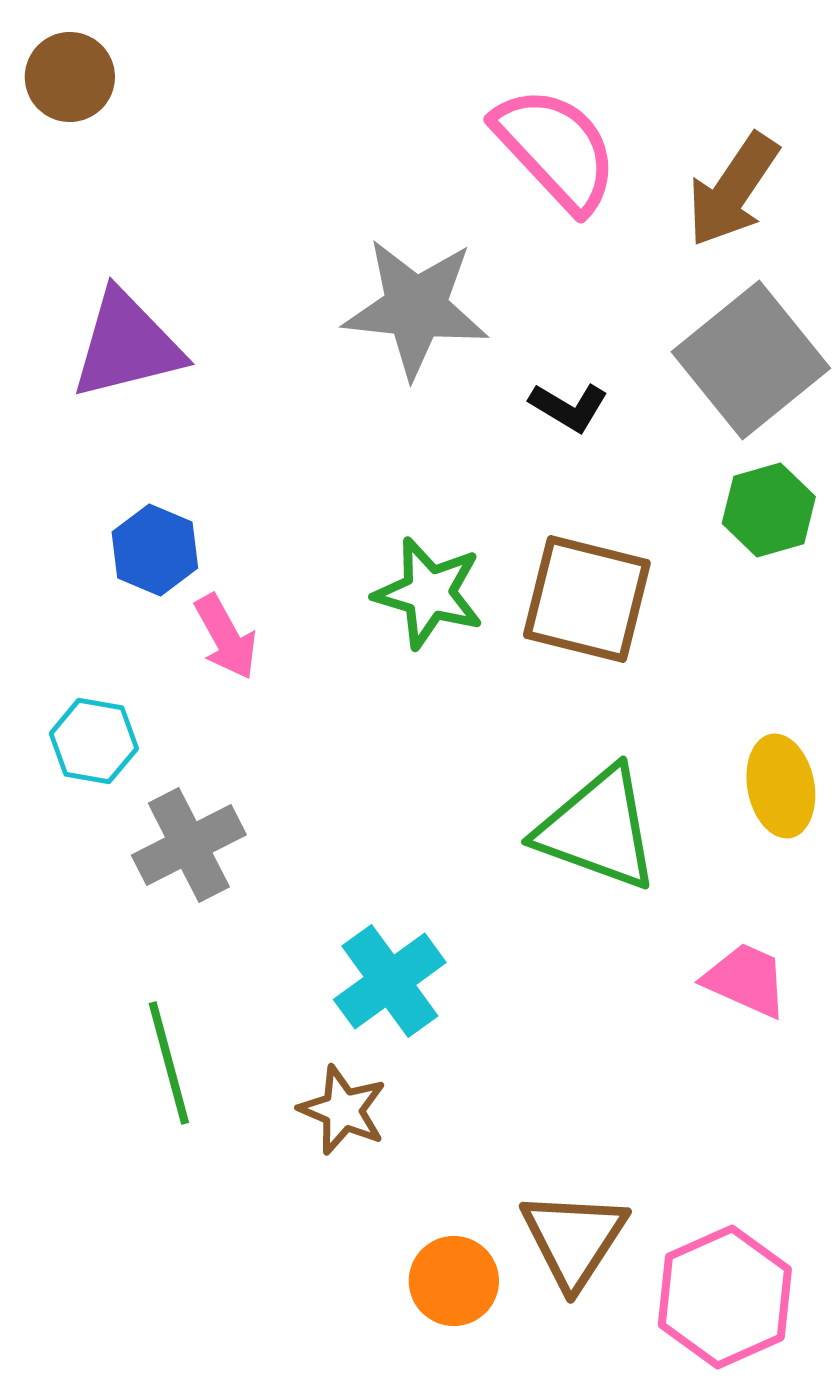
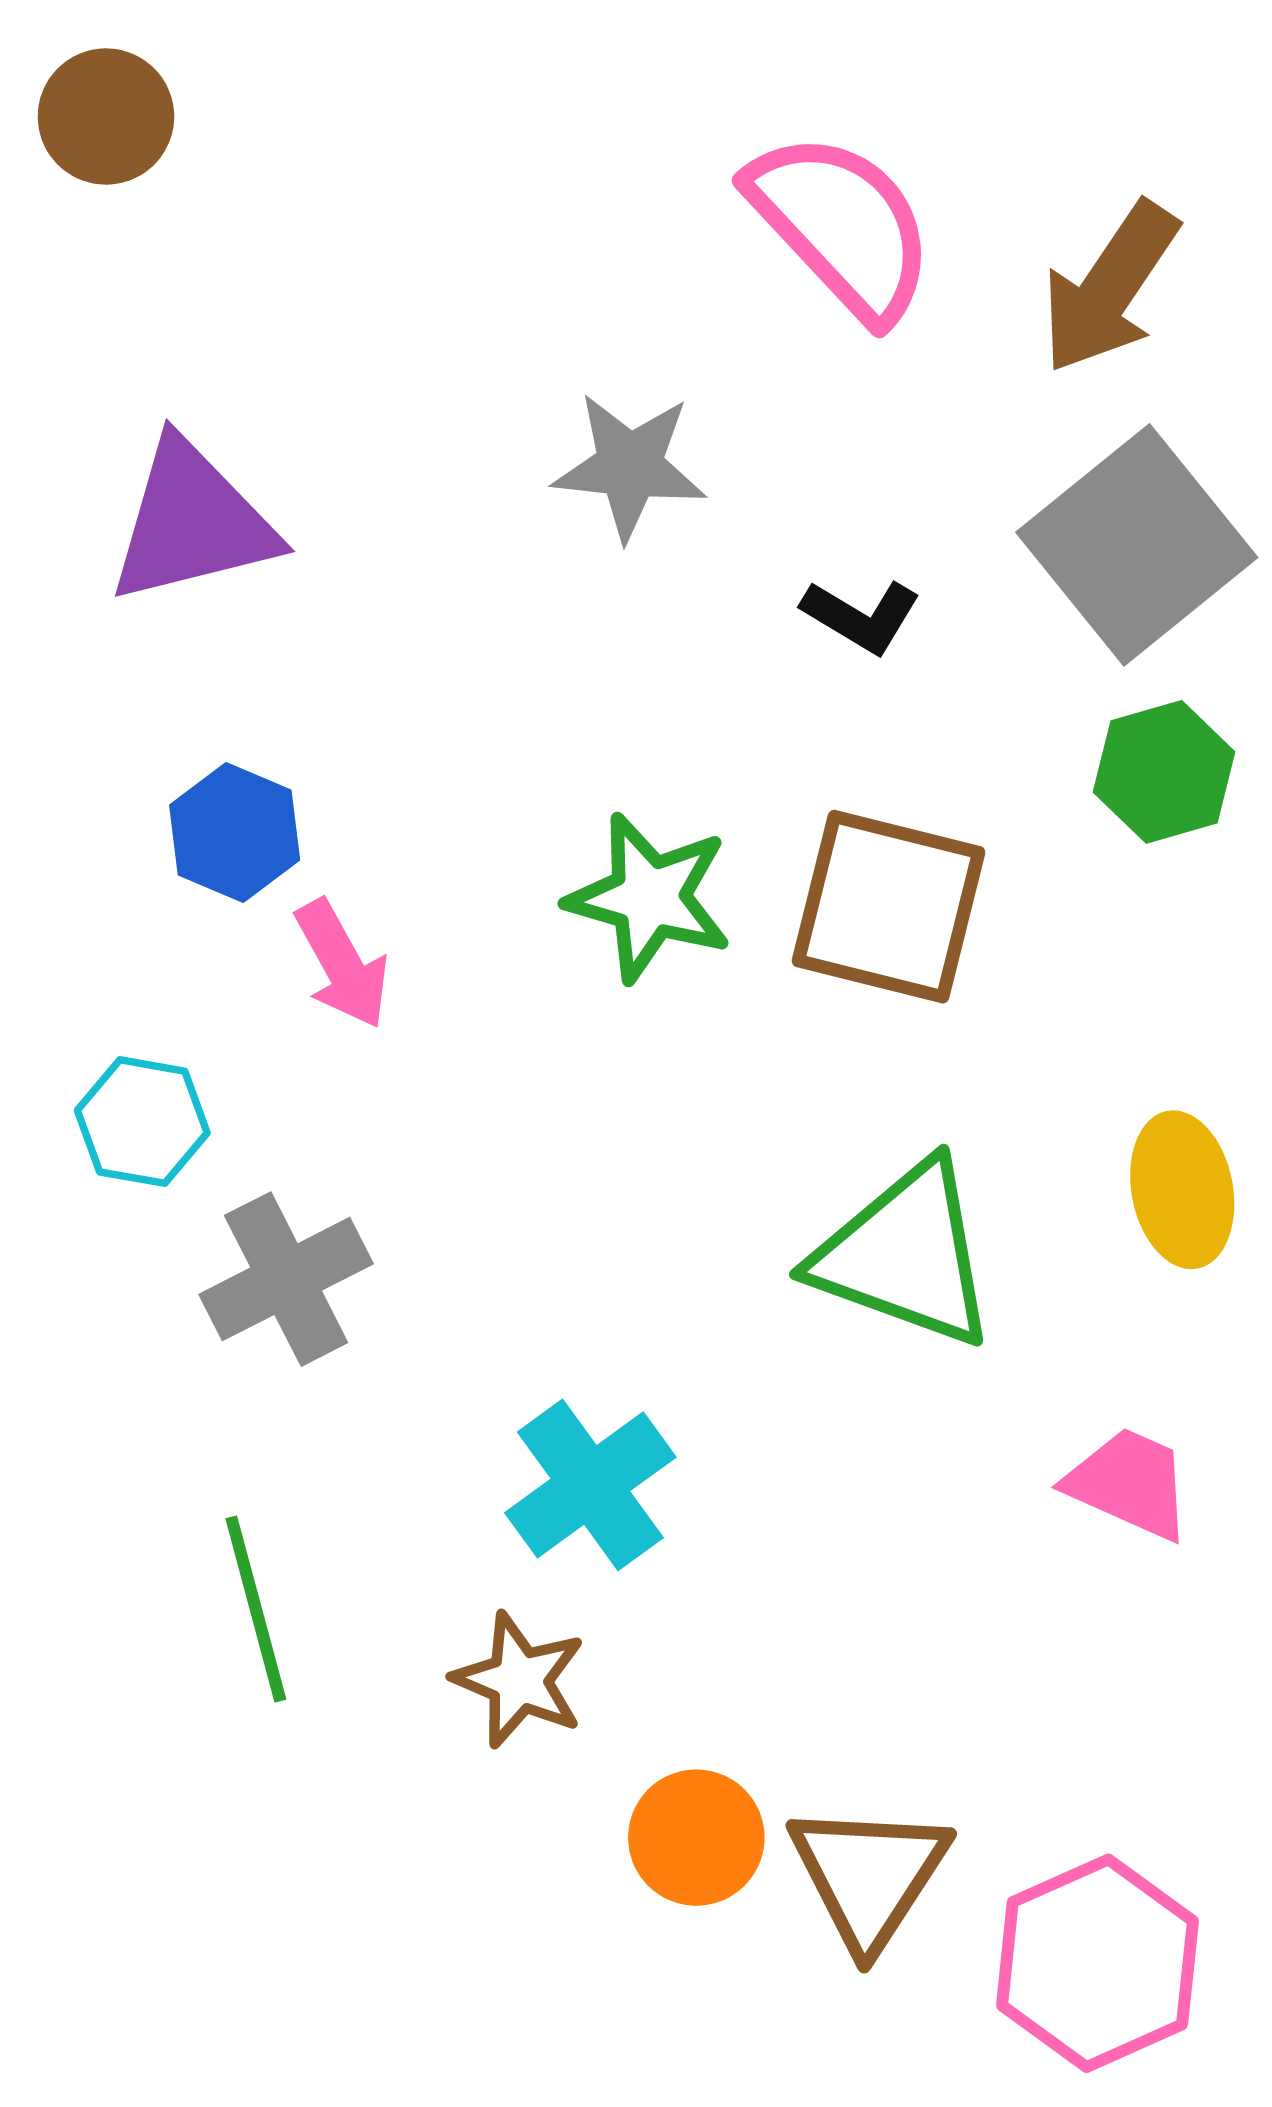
gray star: (416, 308) -> (630, 466), size x0.7
orange circle: (454, 1281) -> (696, 1838), moved

